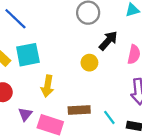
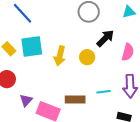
yellow arrow: (47, 86) -> (60, 56), moved
cyan line: (109, 117) -> (104, 92), moved, turned -64

